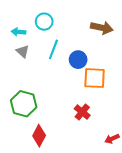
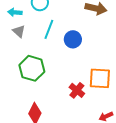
orange square: (95, 78) -> (100, 78), moved
green hexagon: (24, 104) -> (32, 68), moved

